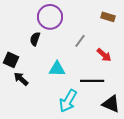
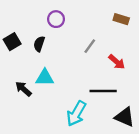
purple circle: (50, 17) -> (56, 19), size x0.6
black square: (11, 60) -> (12, 42), moved, turned 35
cyan triangle: (57, 69) -> (45, 78), moved

